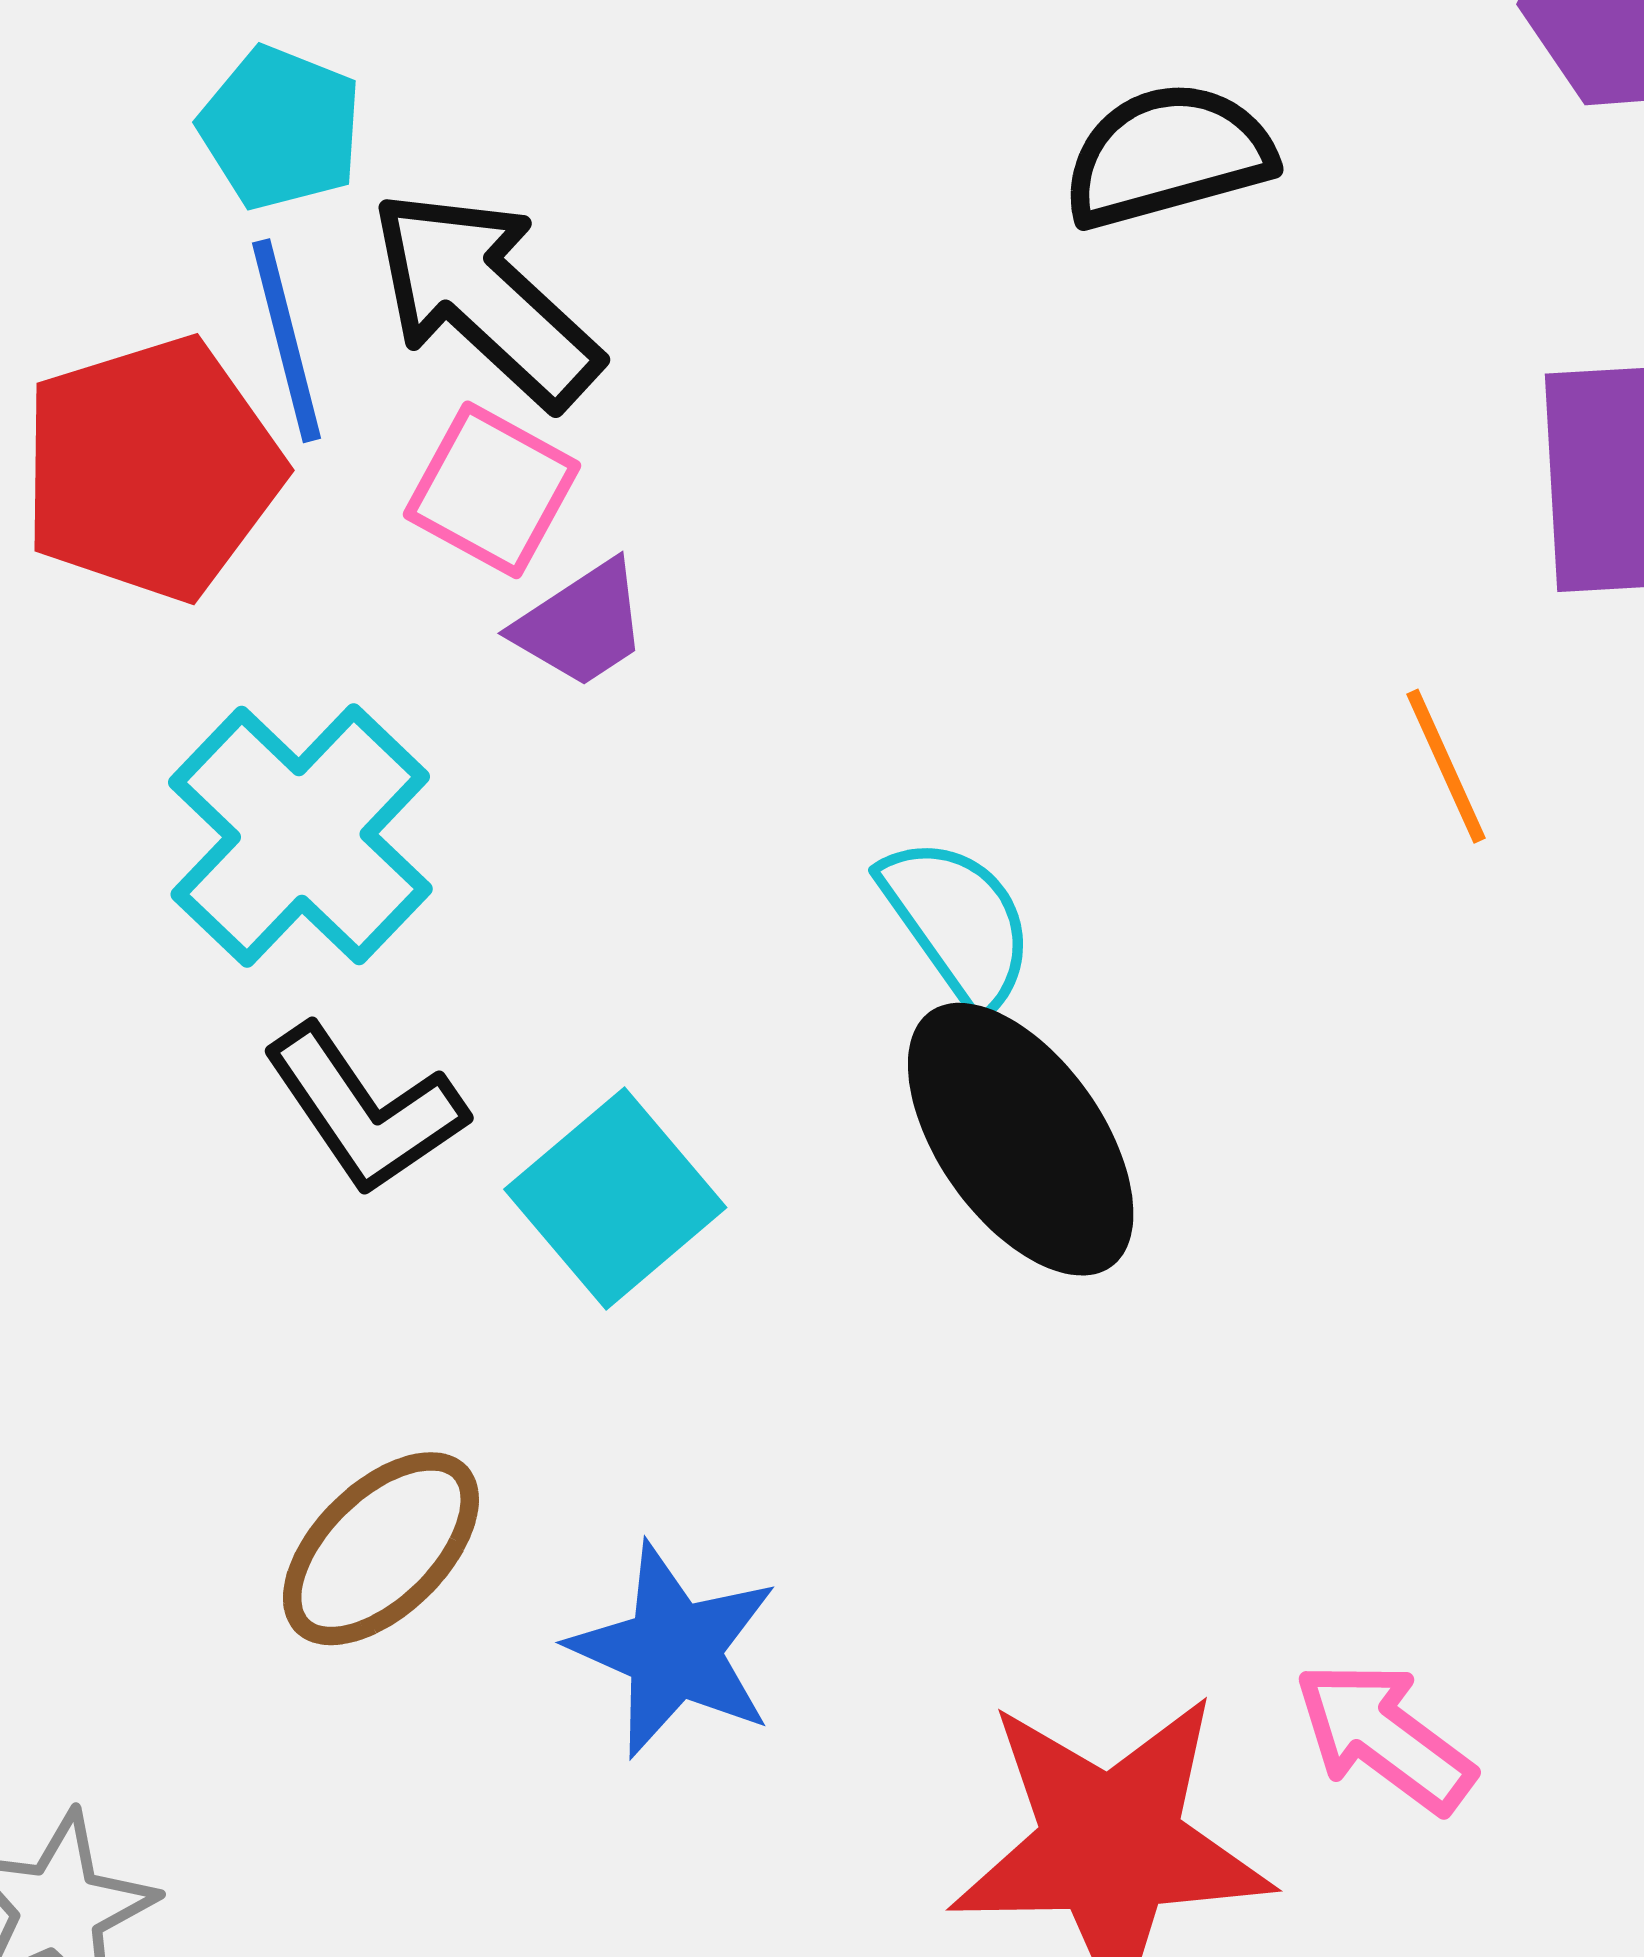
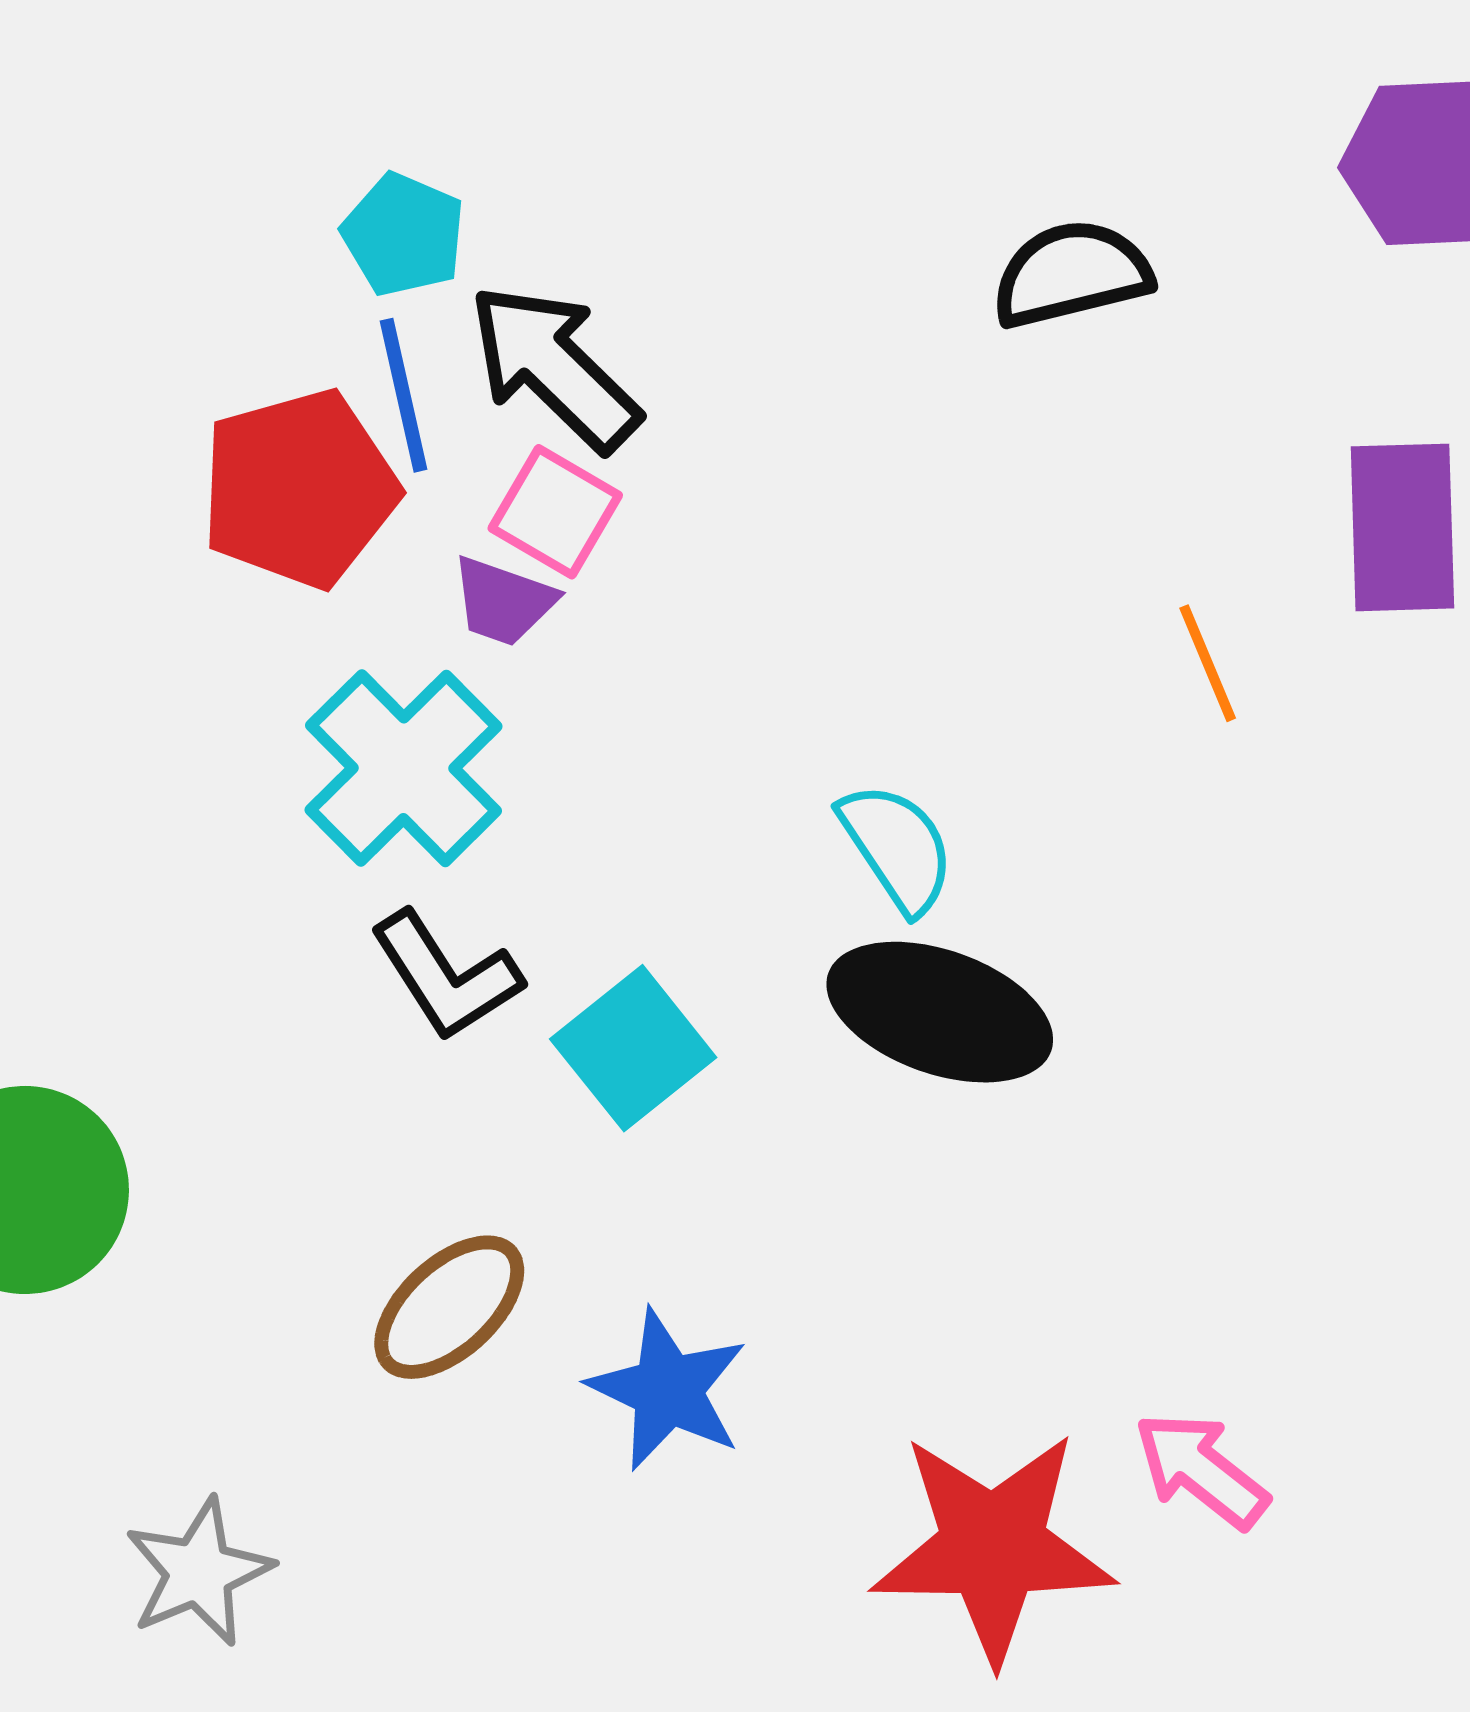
purple trapezoid: (581, 624) -> (503, 601), moved, turned 51
orange line: (1446, 766) -> (1208, 663), moved
black ellipse: (1021, 1139) -> (940, 1012), turned -37

